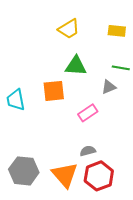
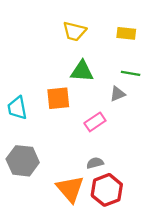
yellow trapezoid: (69, 29) -> (74, 31), turned 45
gray hexagon: (24, 171) -> (23, 161), moved

